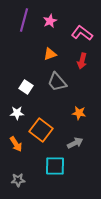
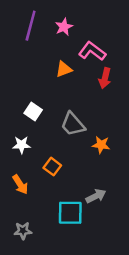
pink L-shape: (82, 33) -> (92, 51), moved
gray trapezoid: (57, 82) -> (73, 124), moved
orange square: (41, 130) -> (52, 167), size x0.6
gray arrow: (75, 143) -> (96, 196), moved

